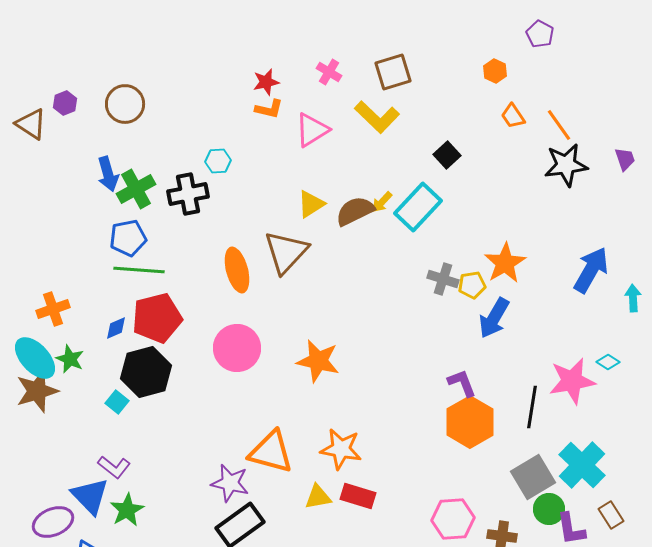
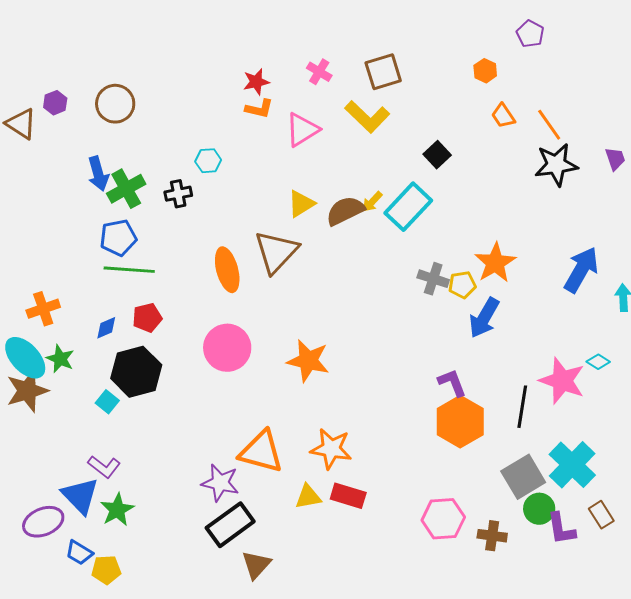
black cross: (188, 194) -> (178, 194), size x0.7
red pentagon: (157, 318) -> (147, 318), size x0.6
pink star: (572, 381) -> (562, 381), turned 30

